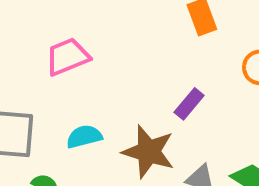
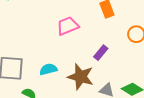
pink trapezoid: (67, 57) -> (68, 26), moved

